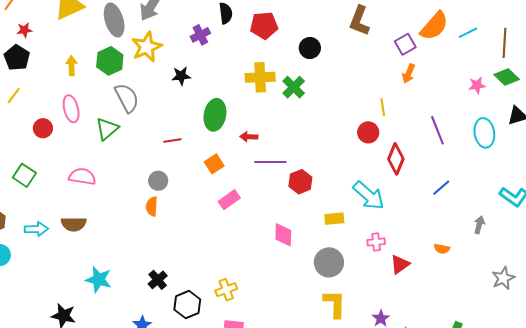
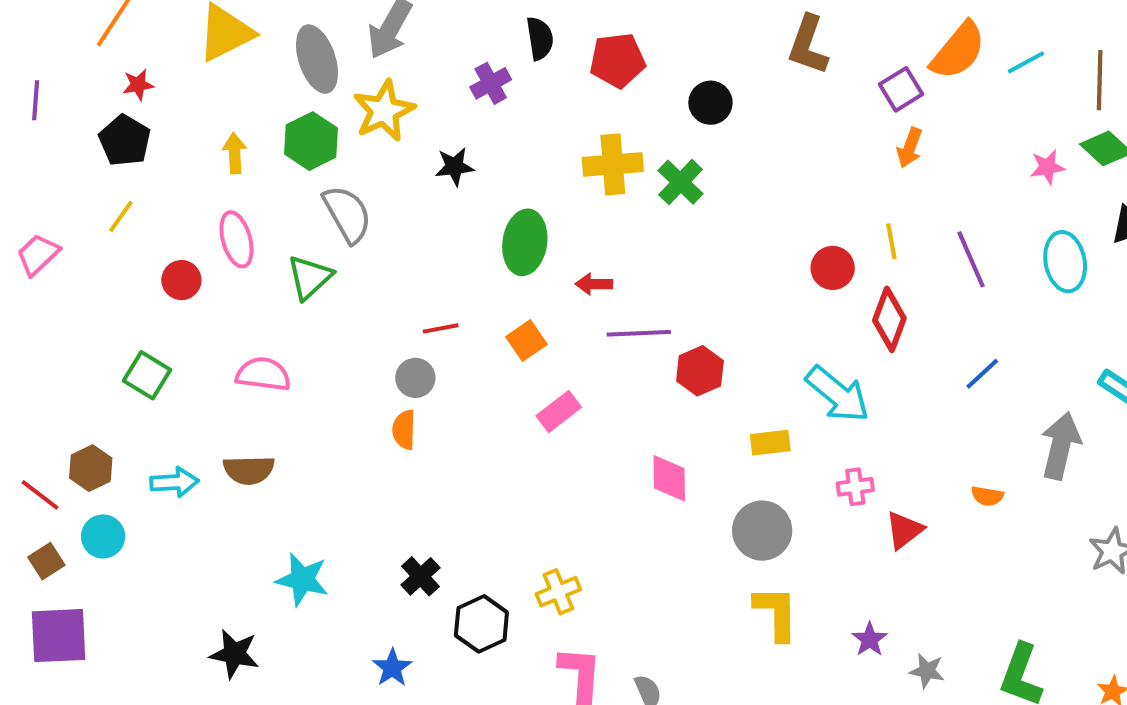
yellow line: (383, 107) -> (891, 241), moved
red line: (172, 140) -> (441, 328), moved
gray arrow: (479, 225) -> (1061, 446), size x1.8

